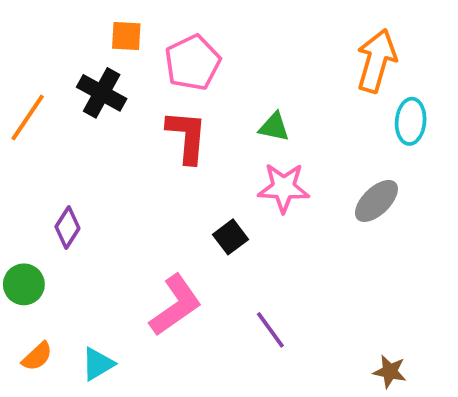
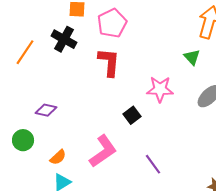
green triangle: (274, 127) -> (192, 57), moved, turned 36
purple diamond: (67, 227) -> (46, 110), turned 70
orange semicircle: (37, 356) -> (58, 157), moved

